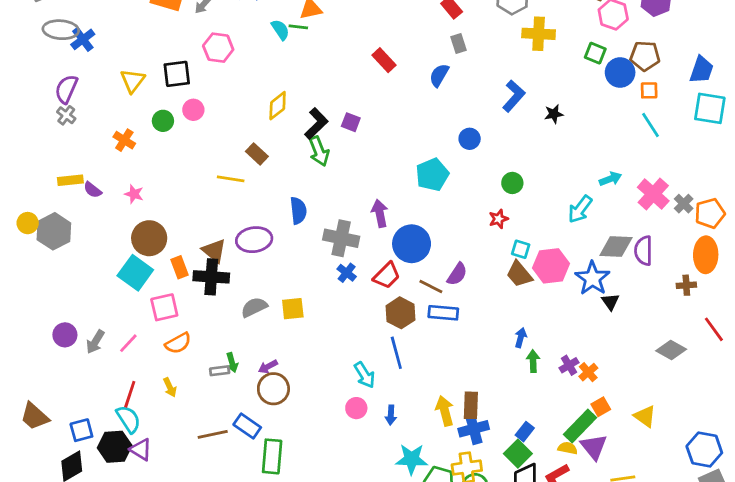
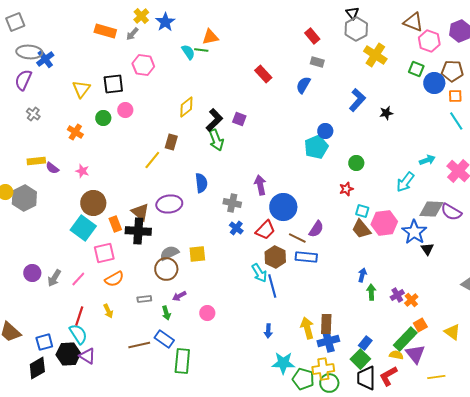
yellow cross: (539, 34) -> (375, 55), turned 30
gray rectangle: (458, 43) -> (317, 62), turned -56
purple semicircle: (66, 89) -> (23, 80), moved
brown rectangle: (257, 154) -> (171, 142), turned 63
cyan pentagon: (432, 175) -> (316, 147), moved
yellow line: (231, 179) -> (152, 160), turned -60
gray cross: (341, 238) -> (232, 203), size x0.7
purple semicircle: (644, 251) -> (451, 212), turned -60
green arrow: (232, 363) -> (166, 313), moved
cyan arrow: (365, 375) -> (259, 273), moved
brown circle: (273, 389) -> (166, 269), moved
pink circle: (356, 408) -> (207, 313), moved

